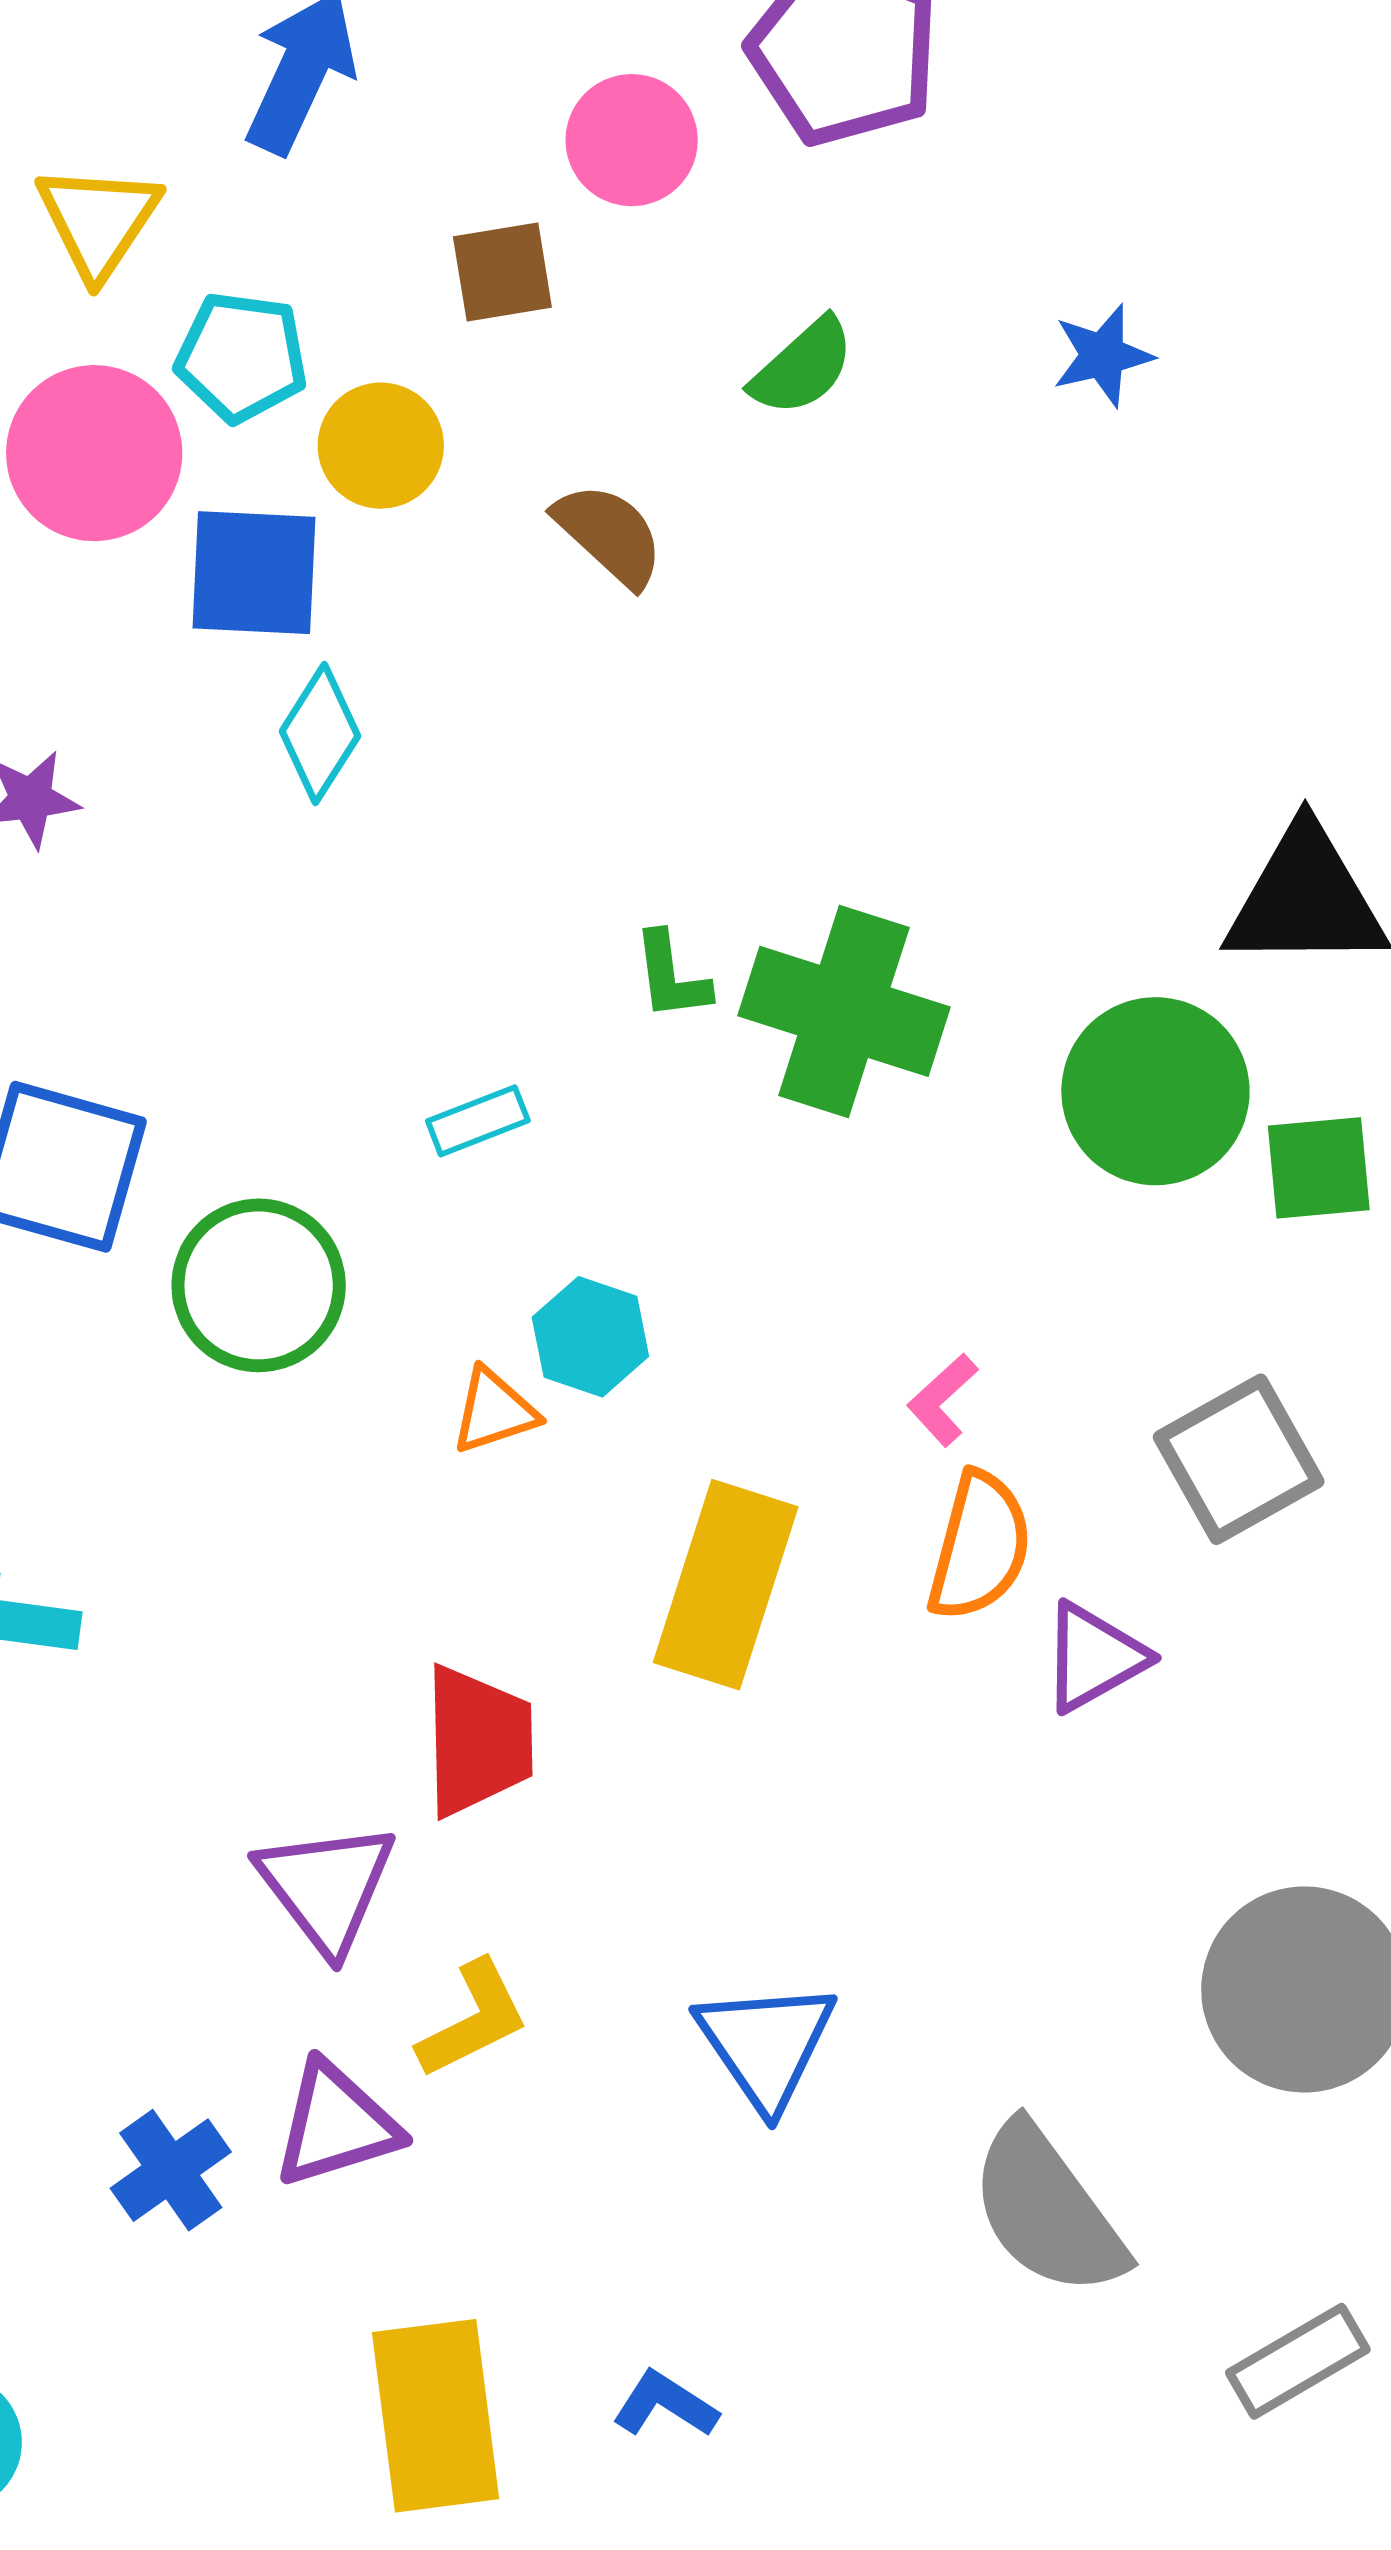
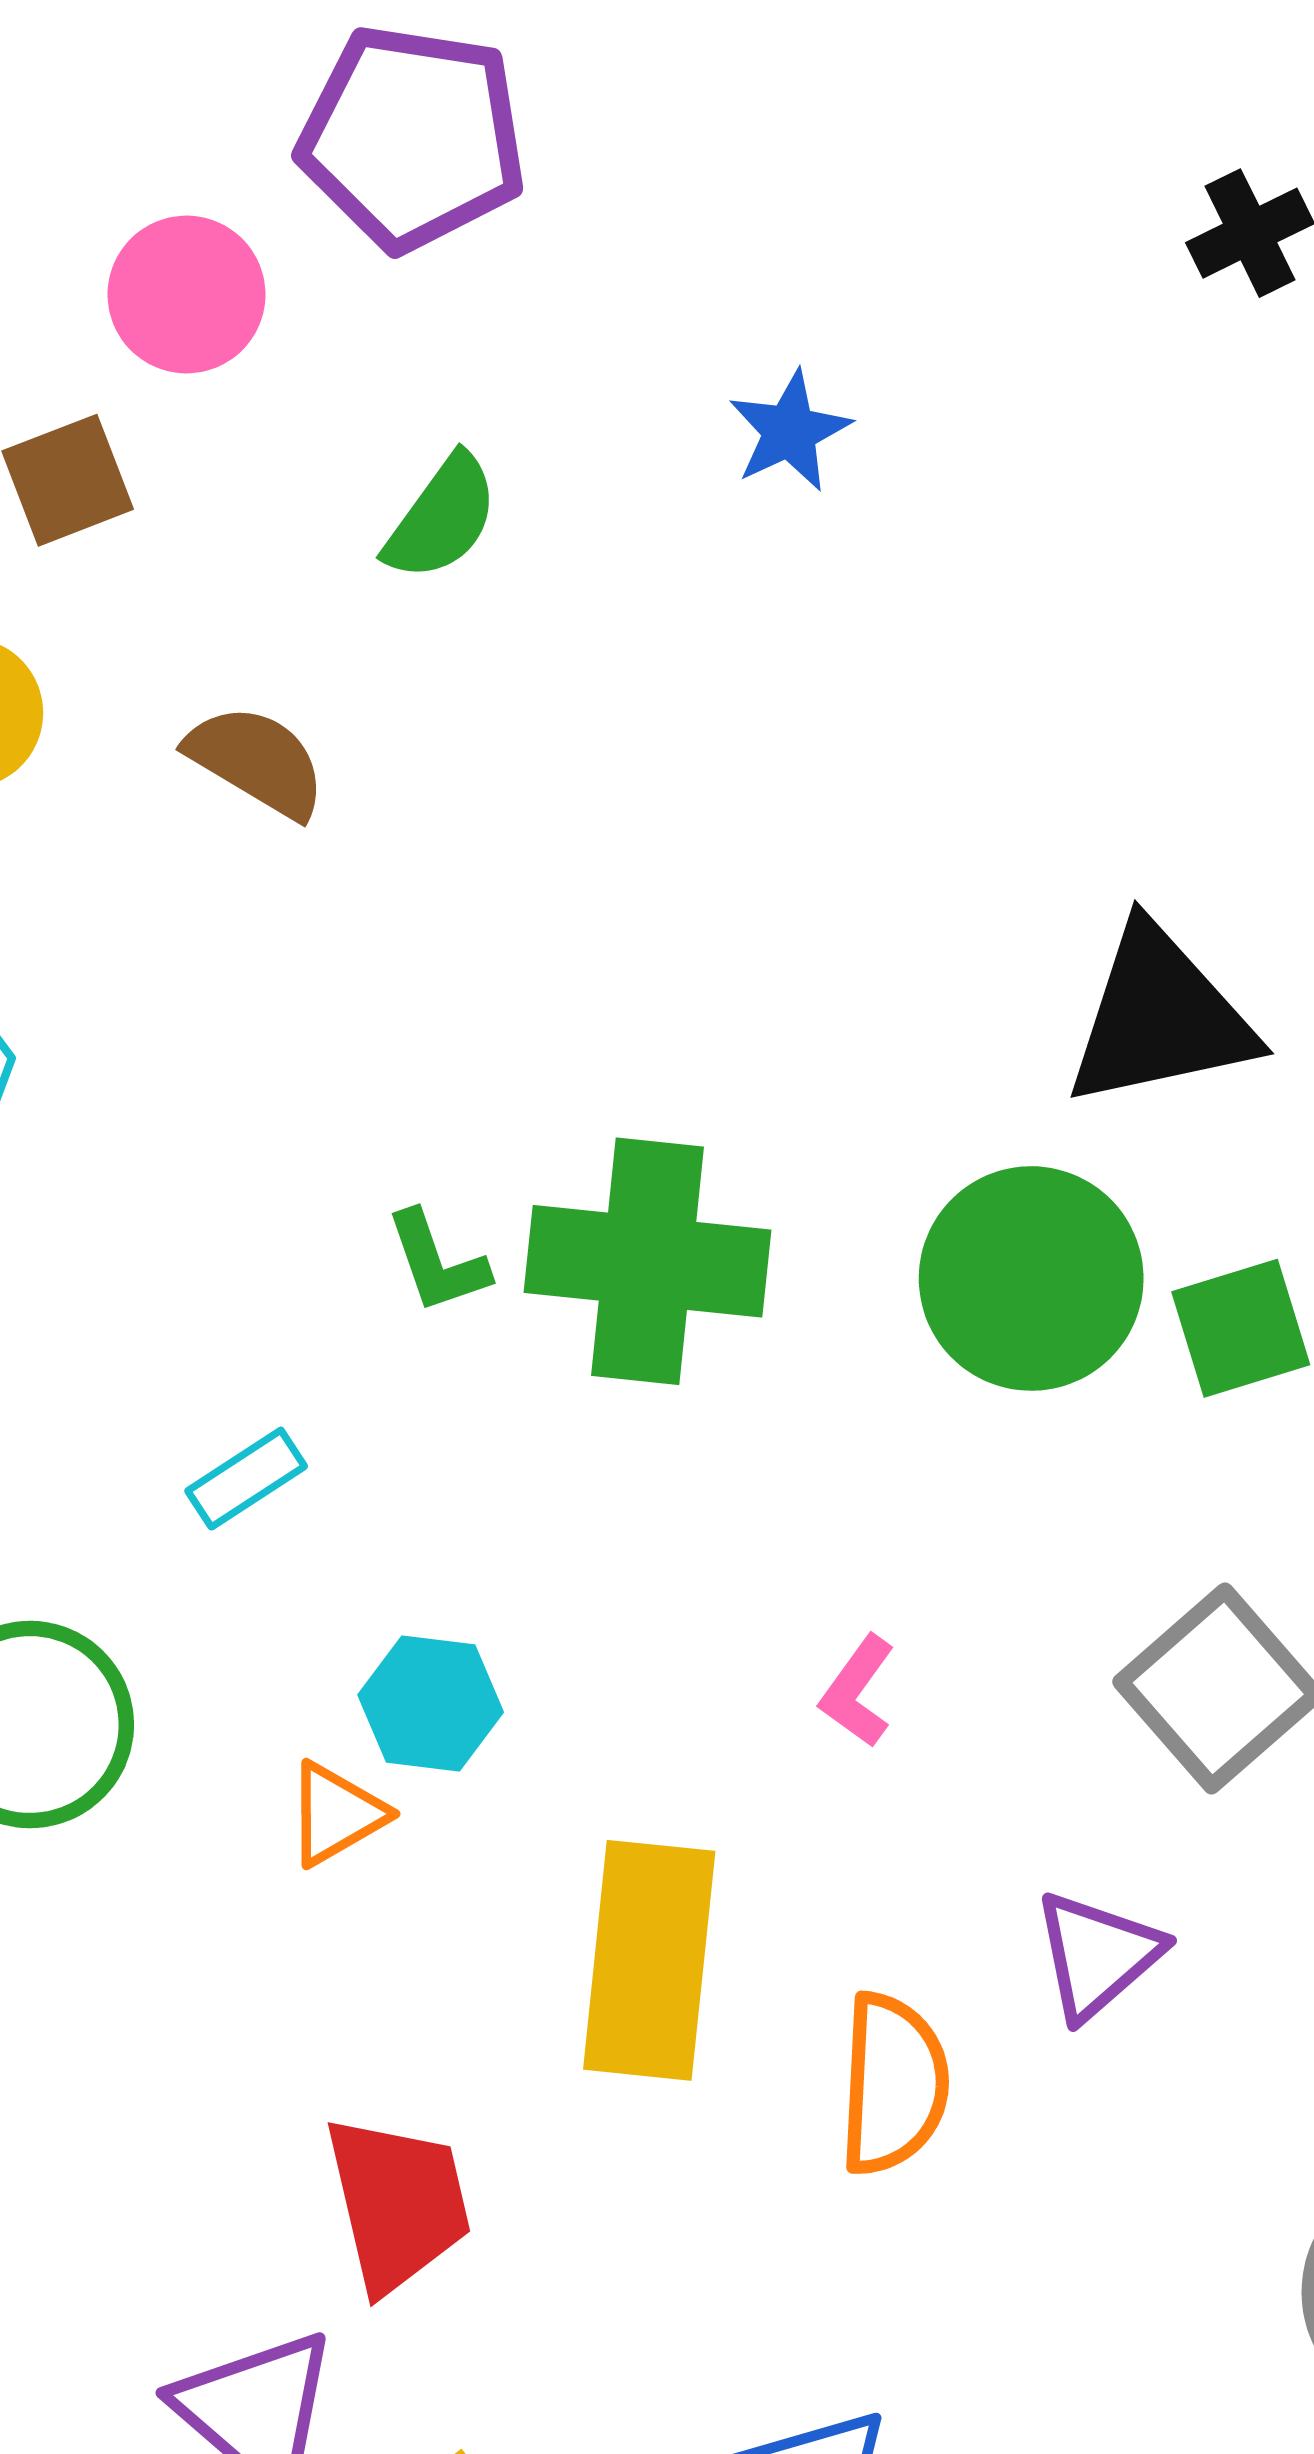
orange semicircle: (980, 1546) -> (893, 2084), moved

